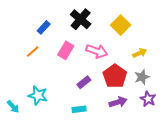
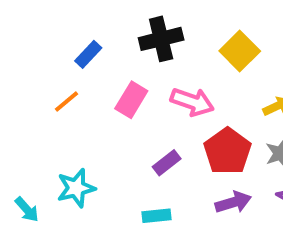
black cross: (81, 19) -> (161, 39), turned 35
cyan star: (38, 95) -> (76, 188), turned -30

